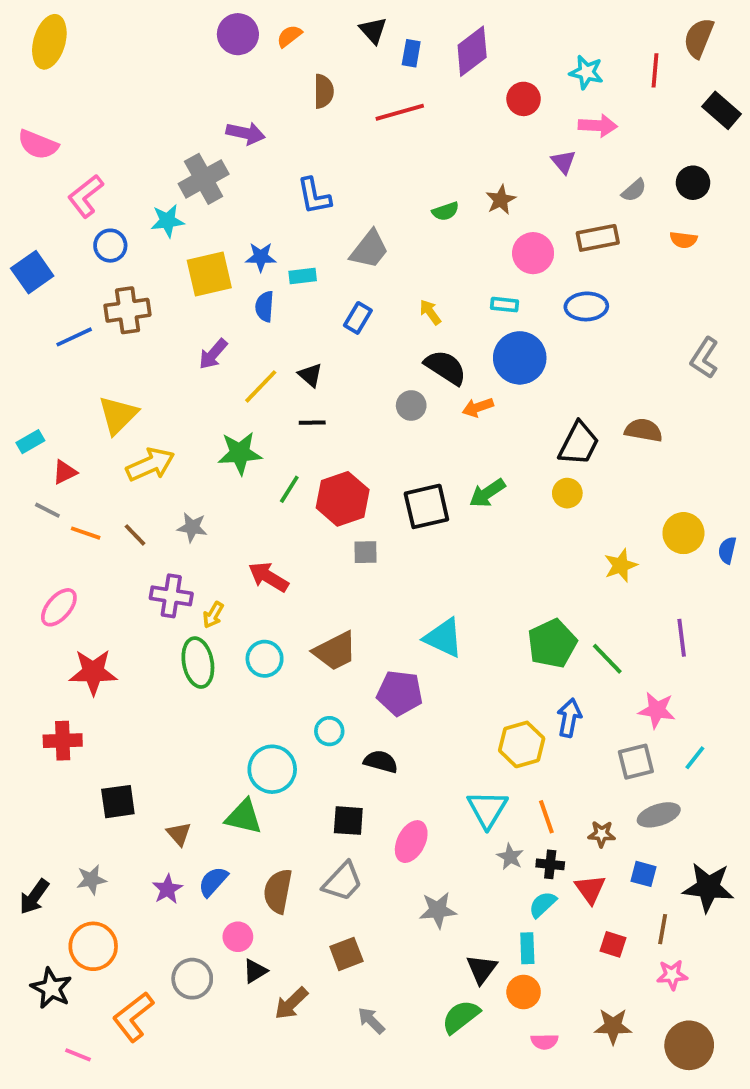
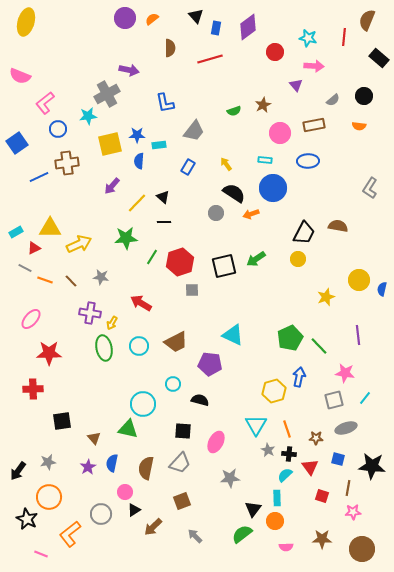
yellow triangle: (118, 415) -> (50, 228), moved, turned 45
blue semicircle: (213, 882) -> (112, 463), turned -30

